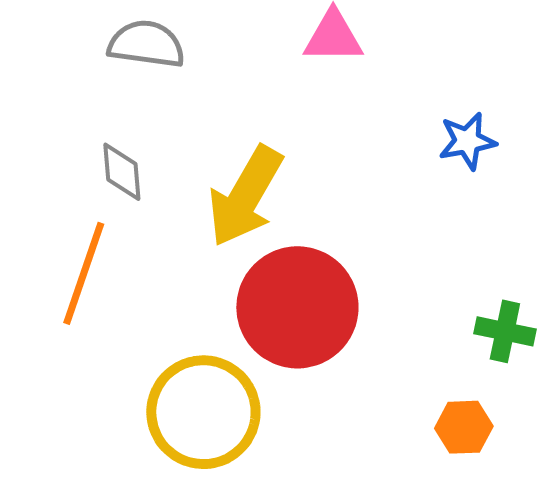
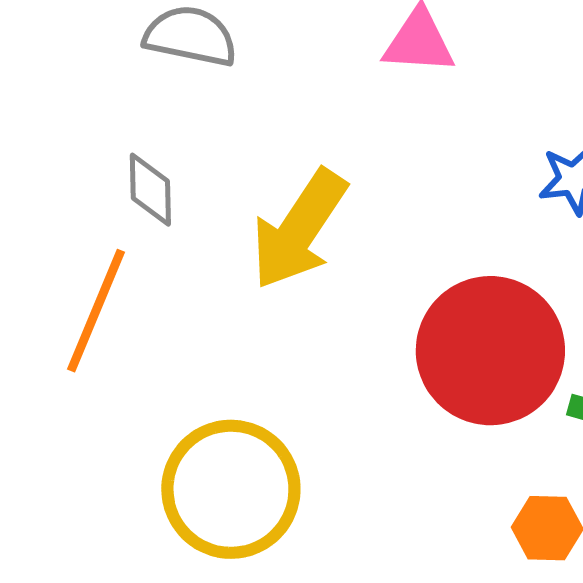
red circle: (297, 307) -> (490, 351), moved

